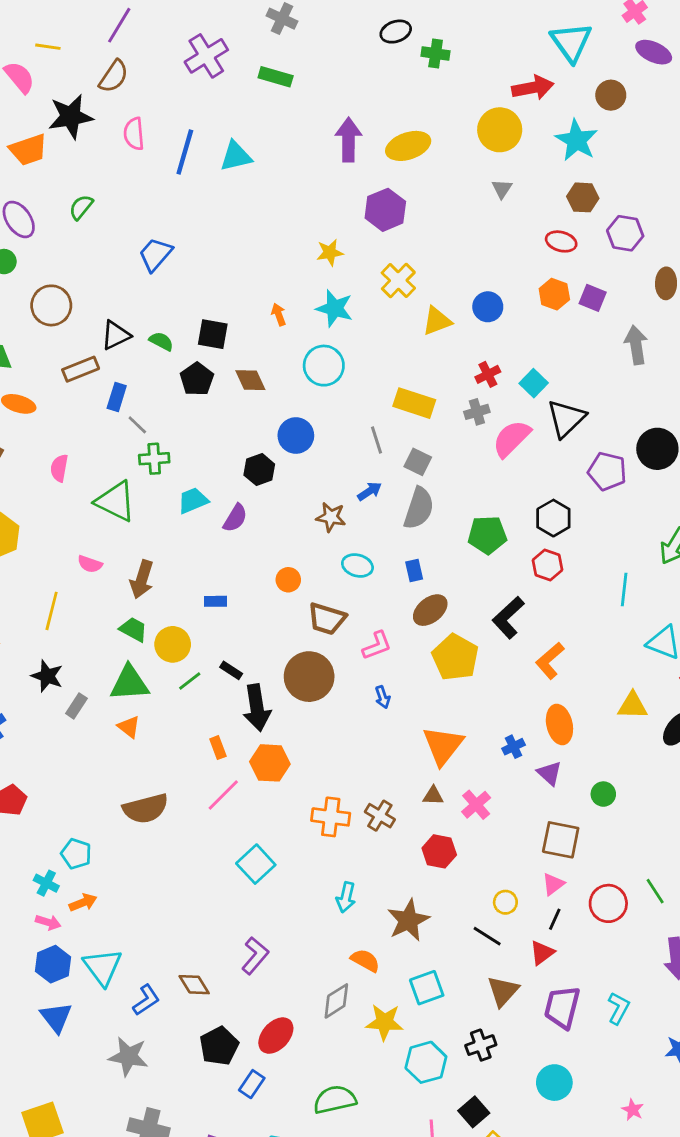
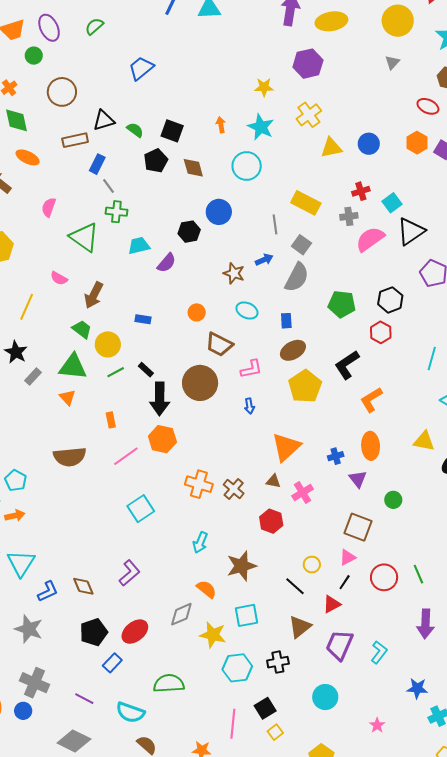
orange rectangle: (218, 748) -> (111, 420), moved

